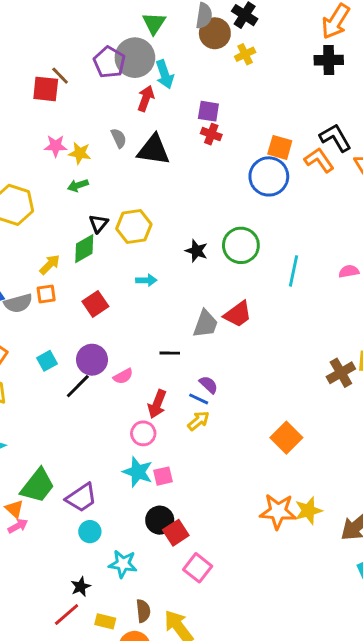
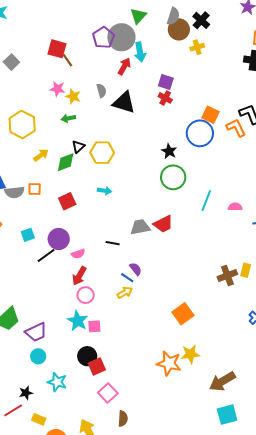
brown line: (60, 76) -> (68, 60), moved
black star: (196, 251) -> (169, 151), moved
yellow arrow: (50, 264) -> (41, 155), moved
pink semicircle: (349, 271) -> (235, 207), moved
gray trapezoid: (205, 324) -> (140, 227), turned -130
red arrow: (157, 404) -> (79, 276), moved
yellow star: (308, 511) -> (190, 354), moved
brown semicircle: (143, 611) -> (123, 419), moved

